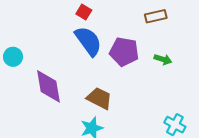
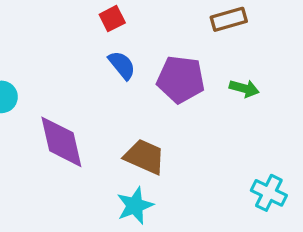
red square: (84, 12) -> (112, 19), turned 35
blue semicircle: (88, 41) -> (122, 65), size x0.6

